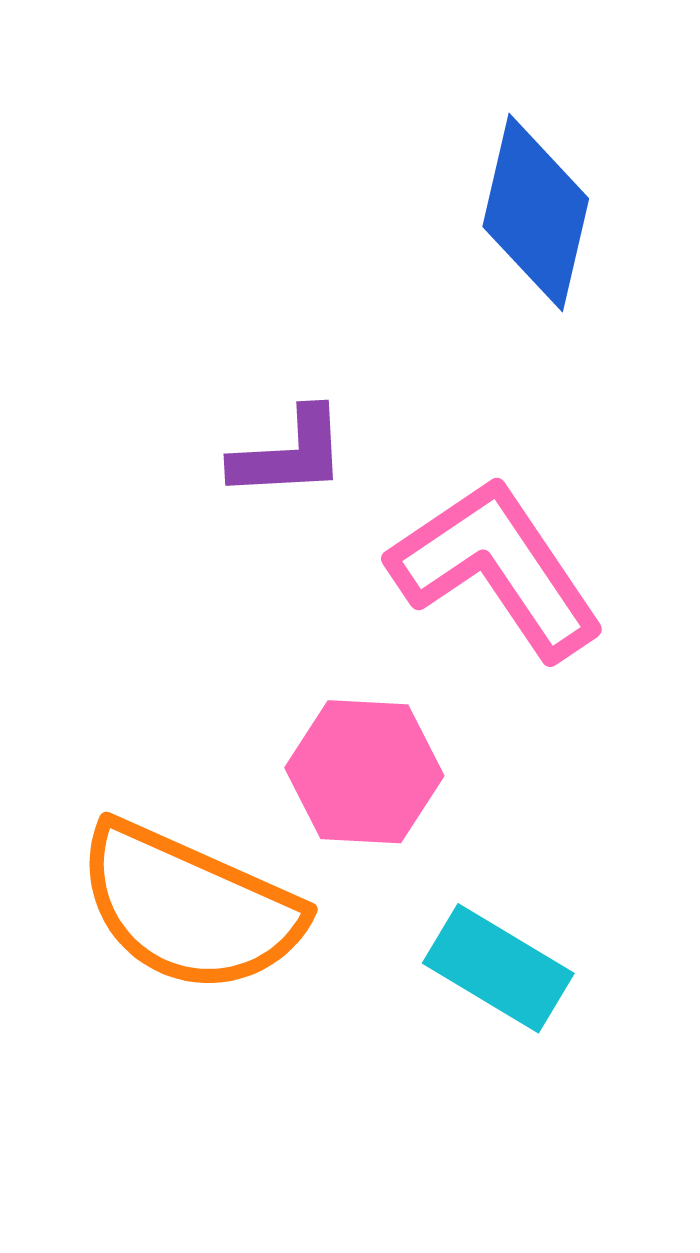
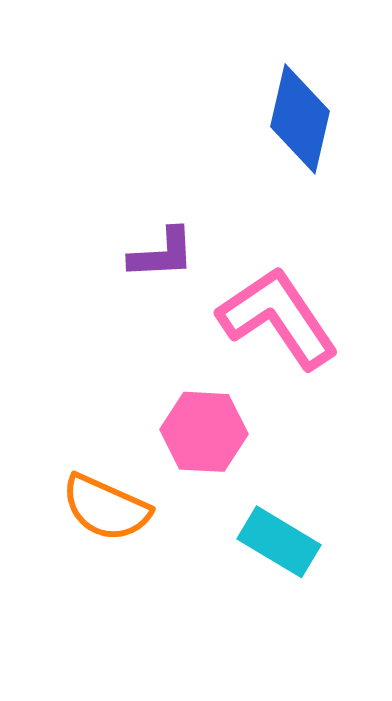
orange semicircle: (189, 907) -> (106, 508), size x0.7

